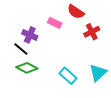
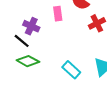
pink rectangle: (55, 23) -> (58, 14), turned 56

